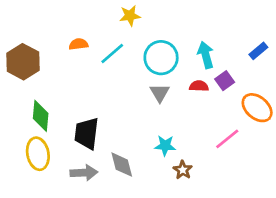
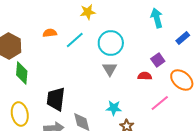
cyan arrow: (206, 55) -> (157, 18), moved
red semicircle: (199, 86) -> (145, 76), moved
green diamond: (41, 116) -> (22, 73), moved

